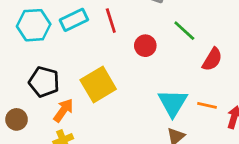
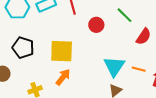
yellow square: (98, 84) -> (62, 51), turned 30
orange arrow: (63, 110) -> (63, 77), moved

